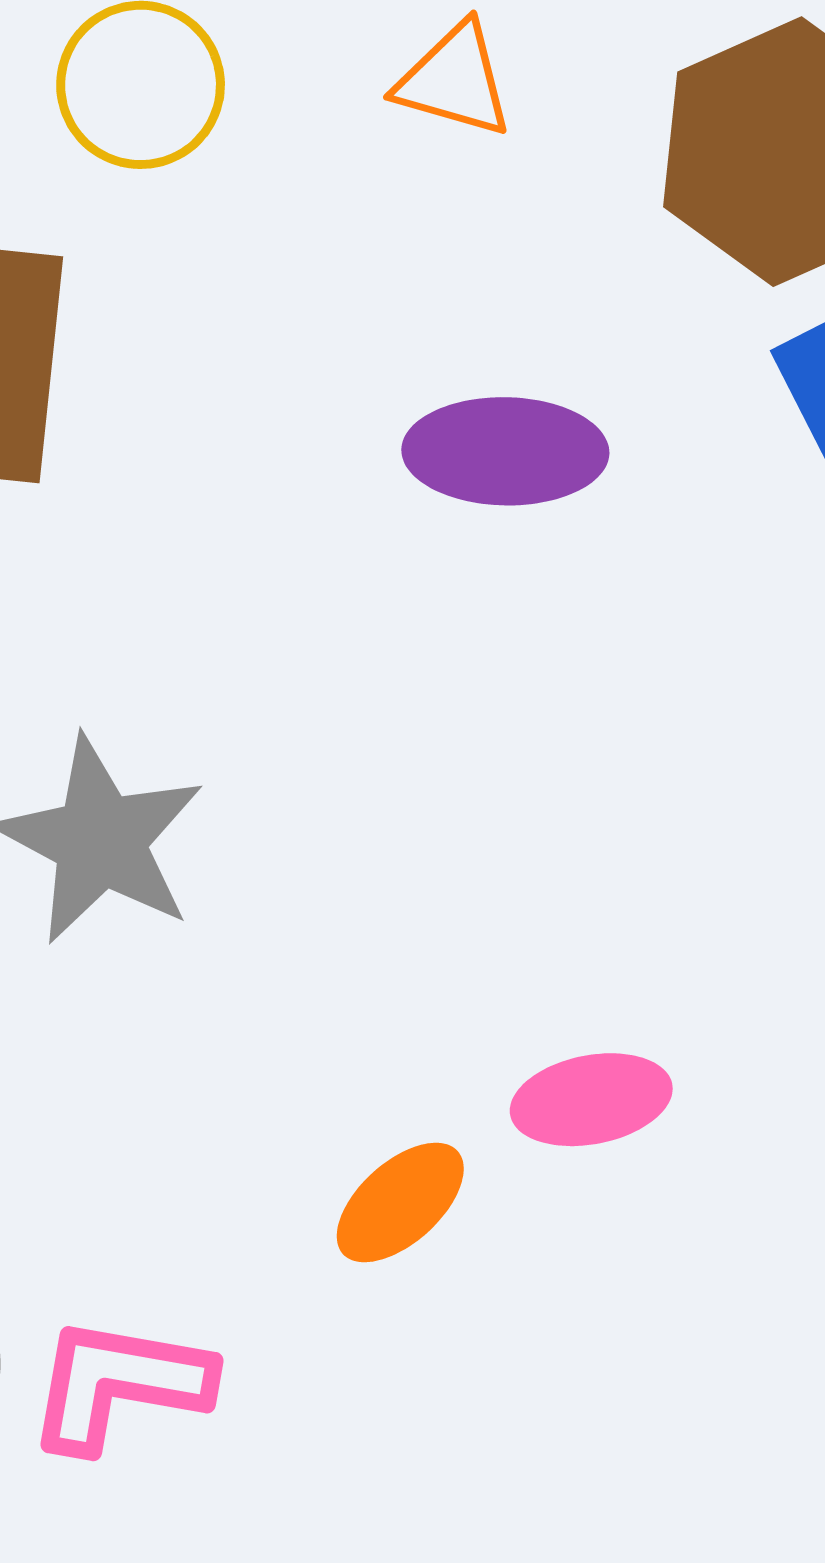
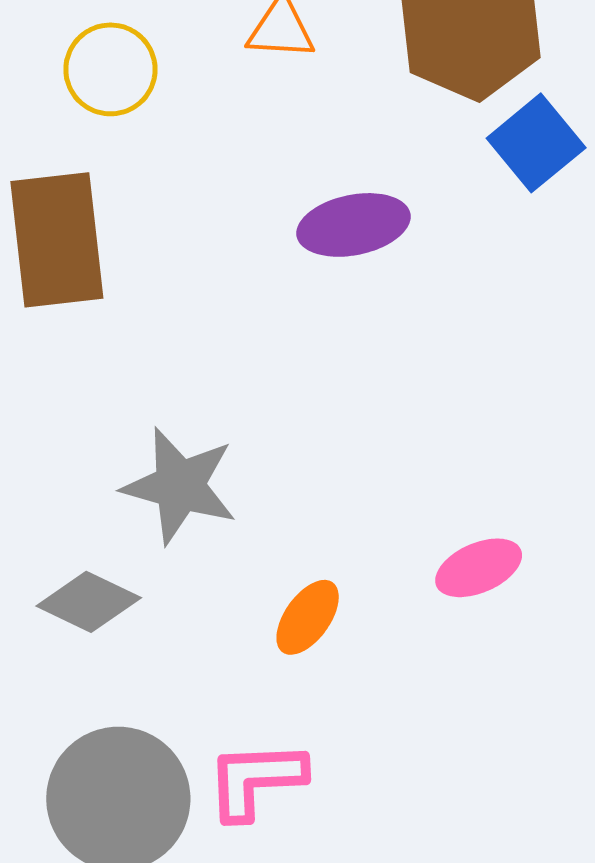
orange ellipse: (400, 1202) -> (308, 617), moved

